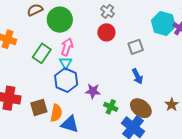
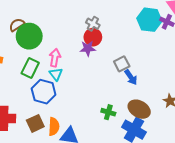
gray cross: (107, 11) -> (93, 24), moved
green circle: (60, 20) -> (29, 36), moved
gray square: (136, 47) -> (122, 64), moved
blue hexagon: (66, 80) -> (44, 92), moved
purple star: (93, 91) -> (88, 48), moved

